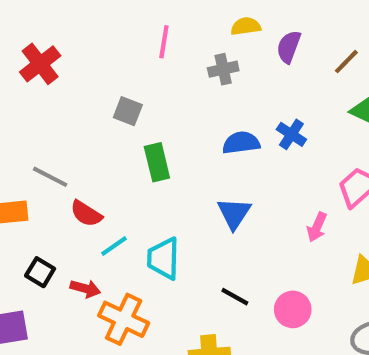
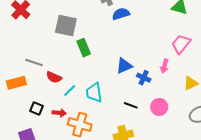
gray square: (128, 111) -> (66, 25), size x1.6
blue cross: (291, 134) -> (144, 78), moved
blue semicircle: (241, 143) -> (121, 14), moved
blue triangle: (234, 213) -> (124, 66), turned 42

